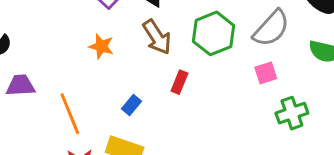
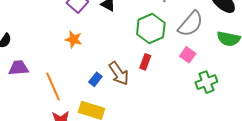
brown arrow: (157, 37) -> (119, 73), moved
pink square: (266, 73) -> (188, 55), turned -35
red rectangle: (179, 82) -> (145, 62), moved

